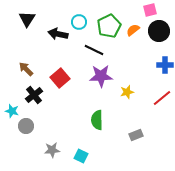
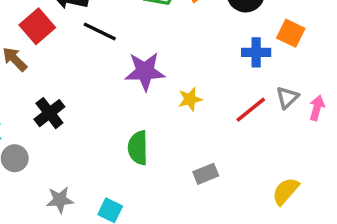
black line: (94, 50) -> (100, 31), moved
red square: (60, 78) -> (37, 26), moved
black cross: (34, 95) -> (49, 113), moved

